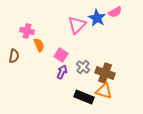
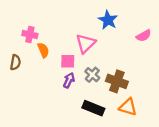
pink semicircle: (115, 12) -> (144, 36), moved
pink triangle: (77, 25) -> (86, 43), moved
pink square: (61, 55) -> (68, 61), turned -32
orange triangle: (104, 91) -> (128, 107), moved

